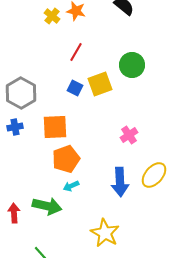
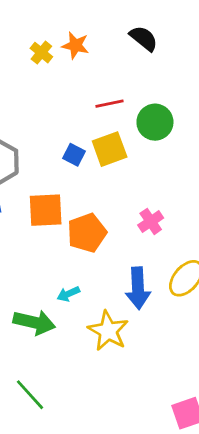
red line: (76, 52) -> (110, 104), moved, turned 48
orange pentagon: (66, 159) -> (87, 233), moved
yellow star: (105, 233) -> (108, 331), moved

